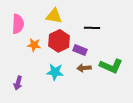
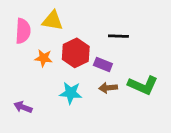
yellow triangle: (54, 16) -> (53, 21), moved
purple arrow: (18, 83) -> (23, 107), turned 96

